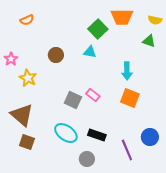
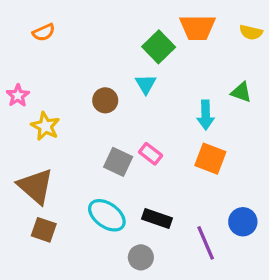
green triangle: (149, 41) -> (241, 92), moved
cyan triangle: (90, 52) -> (146, 84), turned 48
brown circle: (56, 55) -> (105, 100), moved

